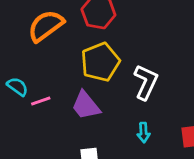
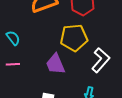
pink line: (41, 101) -> (13, 64), moved

